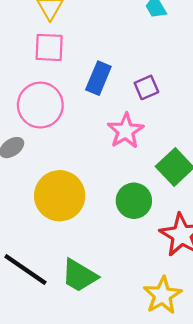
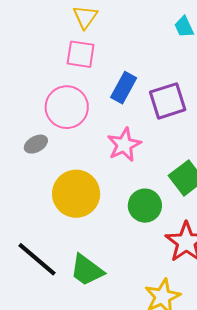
purple square: (146, 87) -> (168, 101), size x1.6
pink star: (126, 131) -> (124, 145), moved

